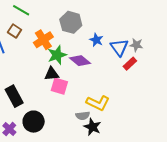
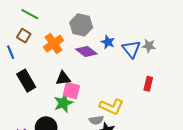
green star: (57, 55) -> (63, 103), moved
purple diamond: (80, 61) -> (86, 51), moved
red rectangle: (130, 64) -> (148, 84), moved, turned -32
black rectangle: (14, 96) -> (26, 81), moved

